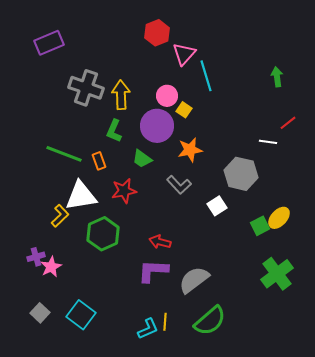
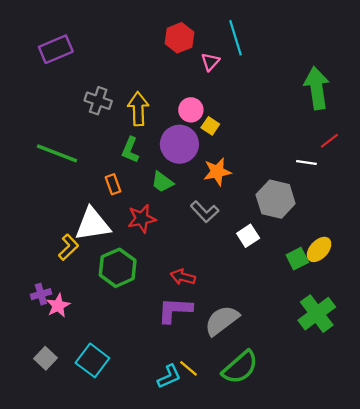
pink triangle: (184, 54) -> (210, 62), size x0.7
cyan line: (206, 76) -> (236, 38), moved
green arrow: (277, 77) -> (317, 88), size x1.8
gray cross: (86, 88) -> (98, 101), size x0.7
green line: (64, 154) -> (57, 153), moved
yellow line: (165, 322) -> (189, 368), turned -54

